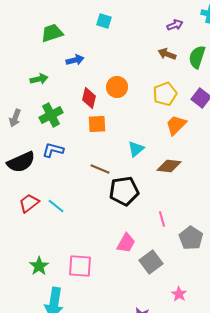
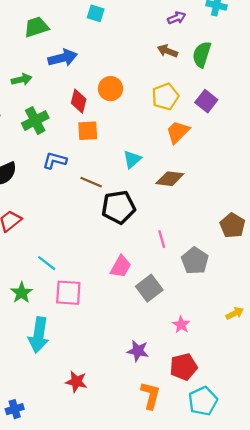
blue arrow: (75, 60) -> (63, 58), size x1.4
blue L-shape: (53, 150) -> (55, 160), moved
cyan line: (56, 206) -> (47, 263), moved

